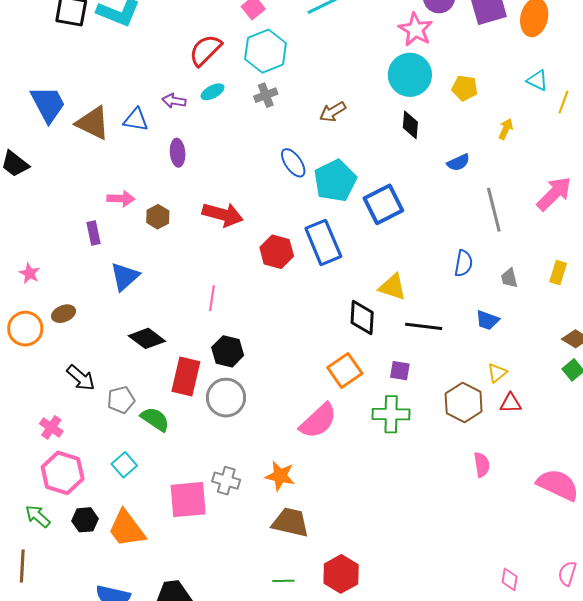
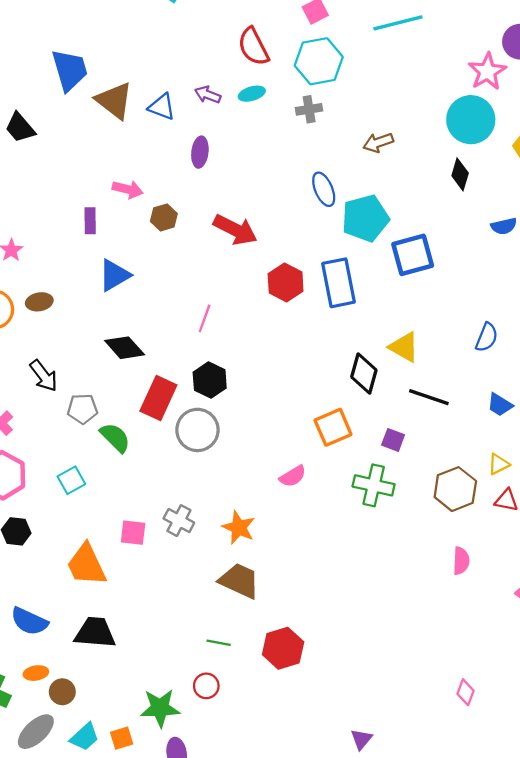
red semicircle: (205, 50) -> (253, 47), turned -84
pink semicircle: (318, 421) -> (293, 476), size x0.6
pink square: (188, 500) -> (133, 533), size x0.6
orange trapezoid: (127, 529) -> (86, 565), moved

